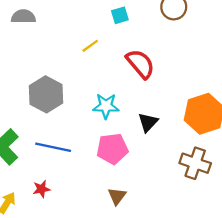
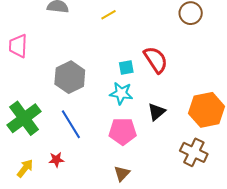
cyan square: (120, 15) -> (126, 67), moved
yellow line: (90, 46) -> (108, 15), moved
blue line: (53, 147) -> (71, 124), turned 40

